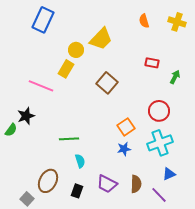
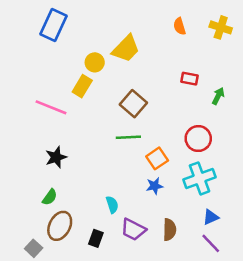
black star: (26, 116) -> (56, 157), moved
green semicircle: (11, 130) -> (50, 197), moved
green line: (69, 139) -> (128, 137), moved
cyan semicircle: (80, 161) -> (112, 205), moved
purple line: (159, 195) -> (211, 243), moved

